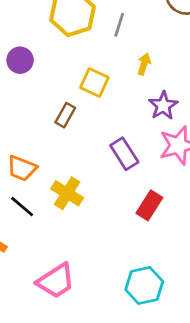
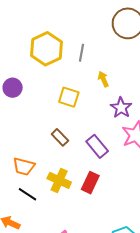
yellow arrow: (144, 64) -> (103, 79), turned -35
brown rectangle: (65, 115) -> (60, 137), moved, turned -66
red rectangle: (149, 205) -> (90, 183), moved

